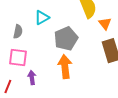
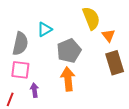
gray semicircle: (18, 32) -> (20, 44), size x1.6

